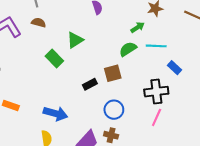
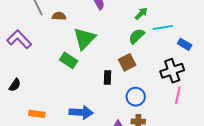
brown semicircle: (39, 23) -> (59, 16), moved
green triangle: (75, 40) -> (84, 39), size x1.4
black rectangle: (90, 84) -> (108, 77), turned -48

